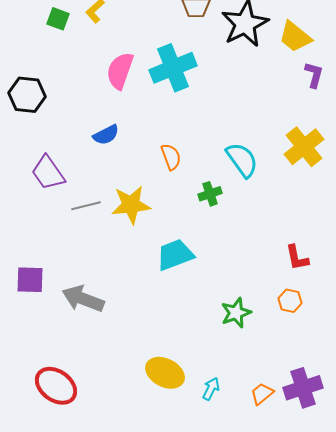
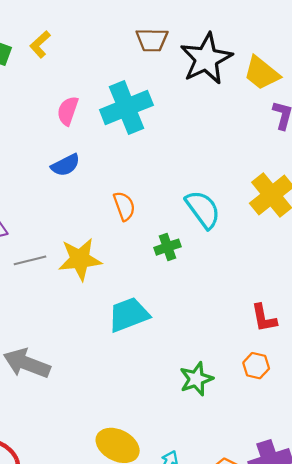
pink semicircle: (120, 71) -> (68, 111), size x0.7
blue semicircle: (106, 135) -> (66, 165), moved

